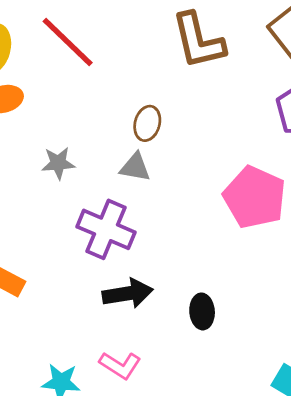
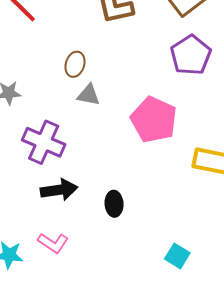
gray triangle: (135, 167) -> (89, 95), moved

